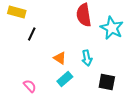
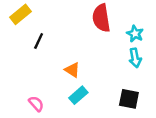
yellow rectangle: (17, 12) -> (20, 14), turned -54
cyan star: (112, 28) -> (135, 34), size x0.6
cyan arrow: (87, 58) -> (135, 58), moved

